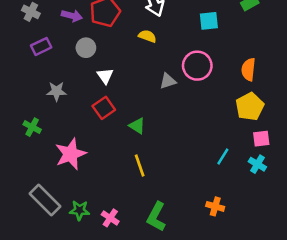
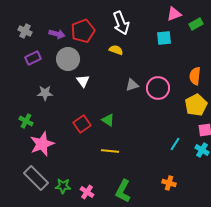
gray circle: (86, 48) -> (68, 59), size x1.5
pink circle: (197, 66) -> (158, 88), moved
red square: (104, 108) -> (82, 124), moved
pink star: (71, 154) -> (42, 144), moved
yellow line: (140, 165) -> (110, 151), turned -66

